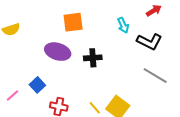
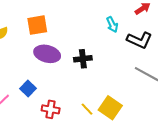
orange square: (73, 22) -> (37, 25), moved

